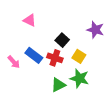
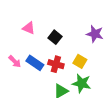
black square: (62, 40) -> (55, 37), moved
pink arrow: (14, 62) -> (15, 62), moved

